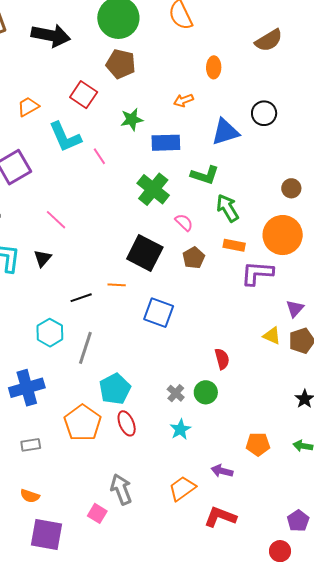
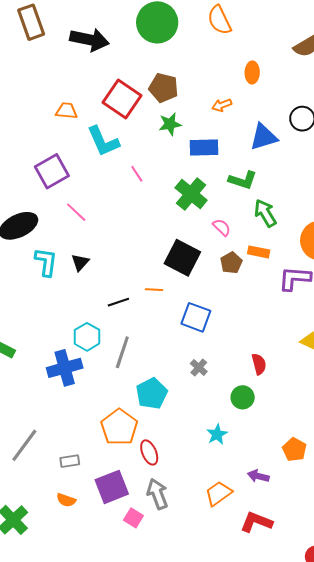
brown pentagon: (121, 64) -> (163, 88), moved
red square: (84, 95) -> (122, 99), size x1.4
orange trapezoid: (28, 107) -> (66, 111), turned 35
pink line: (99, 156) -> (137, 174), moved
pink line: (56, 220) -> (76, 212), moved
orange rectangle: (234, 245) -> (259, 252), moved
blue cross: (27, 388) -> (65, 368), moved
gray cross: (176, 393) -> (199, 367), moved
red ellipse: (127, 423) -> (149, 452), moved
orange pentagon: (258, 444) -> (294, 450), turned 30
gray rectangle: (31, 445) -> (70, 461), moved
purple square: (46, 535) -> (112, 487), moved, turned -32

